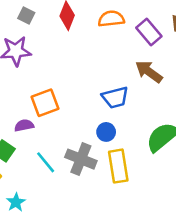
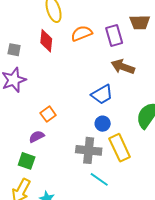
purple rectangle: (149, 32) -> (114, 36), turned 40
orange square: (45, 103) -> (48, 114), size x0.7
cyan line: (46, 162) -> (99, 179), moved

